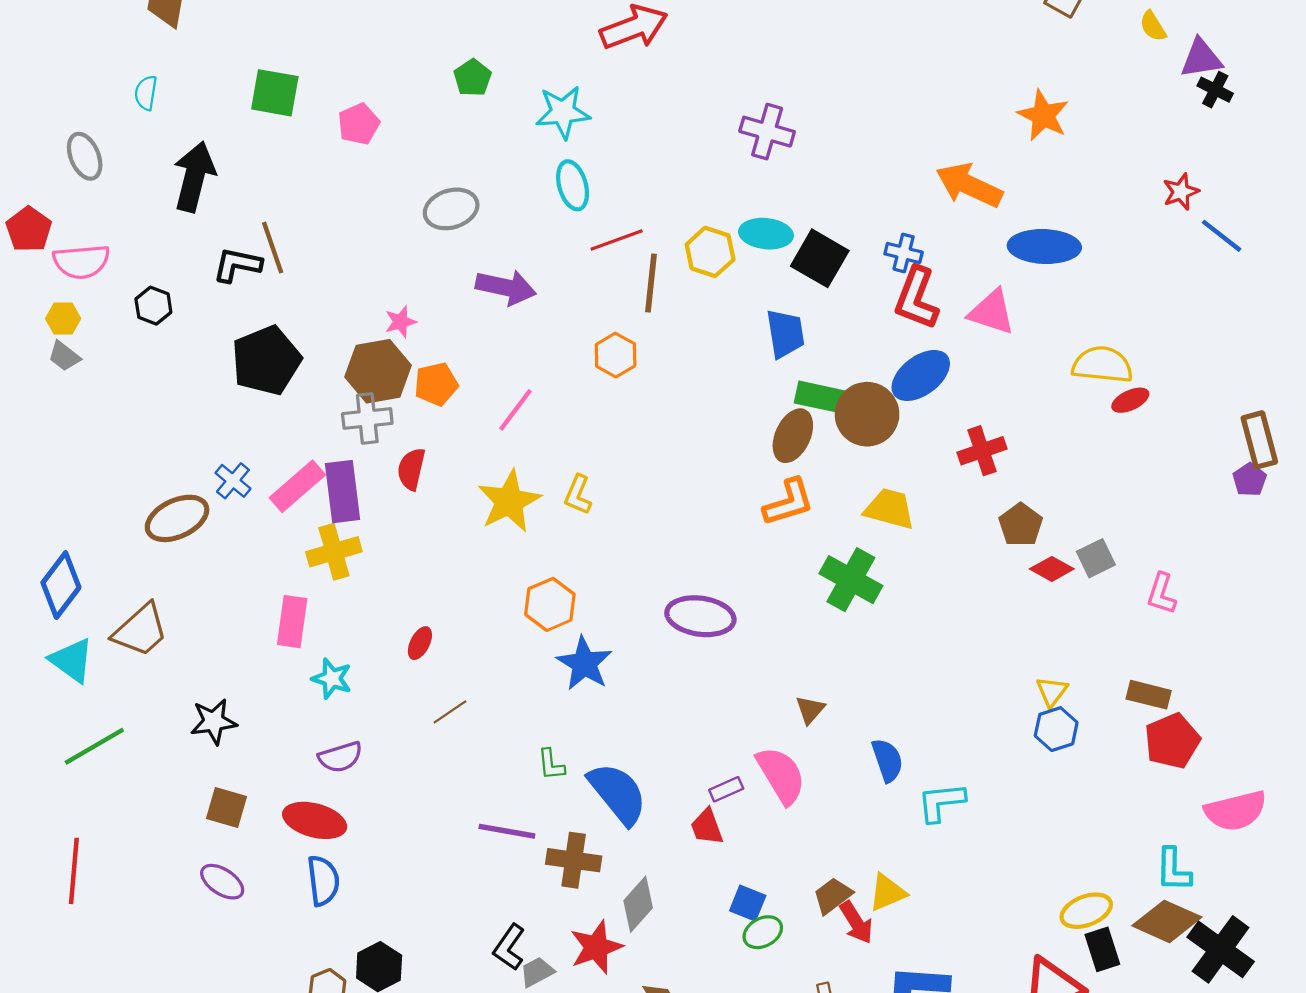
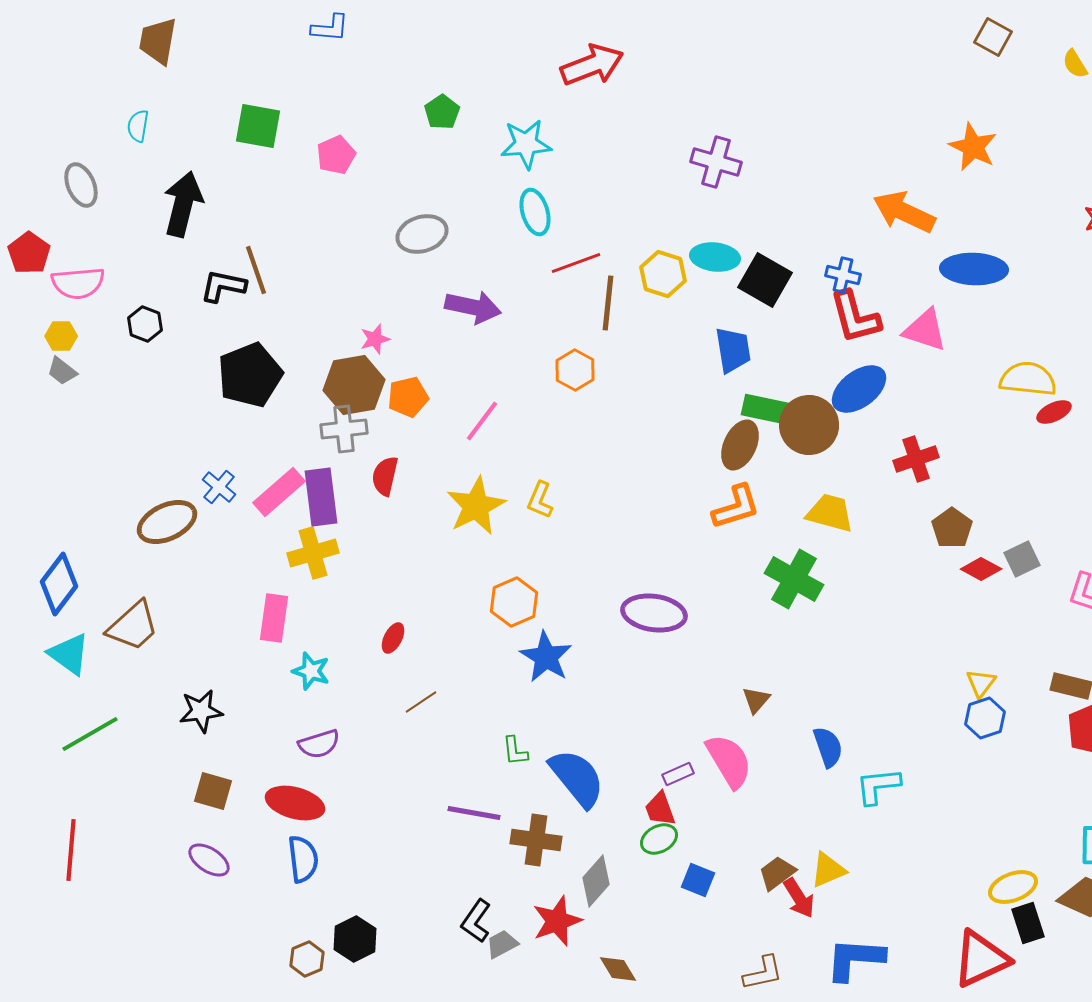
red L-shape: (916, 298) -> (855, 317), turned -36
green ellipse: (763, 932) -> (659, 839), moved

